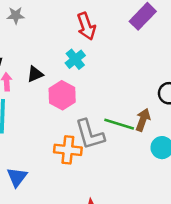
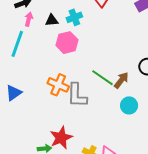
cyan cross: (75, 59) -> (74, 17), moved
gray L-shape: (90, 134) -> (77, 95), moved

